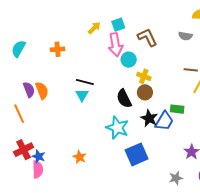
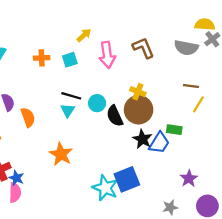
cyan square: (118, 25) -> (70, 60), moved
gray semicircle: (185, 36) -> (186, 48), size x1.5
cyan circle: (129, 60) -> (97, 103), moved
orange semicircle: (42, 90) -> (28, 117), moved
brown circle: (145, 92) -> (139, 110), size x1.6
cyan star: (117, 128) -> (105, 188), moved
orange star: (80, 157) -> (61, 154), moved, size x1.5

